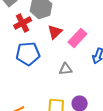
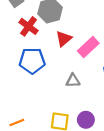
red cross: (23, 23) -> (28, 26), turned -30

